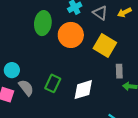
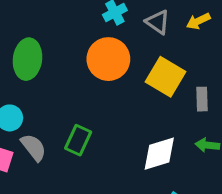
green ellipse: (43, 23) -> (27, 59), moved
gray rectangle: (119, 71) -> (202, 99), moved
white diamond: (83, 90) -> (159, 154), moved

